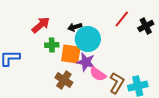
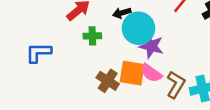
orange square: (71, 54) -> (132, 73), moved
purple star: (86, 62) -> (151, 46), moved

